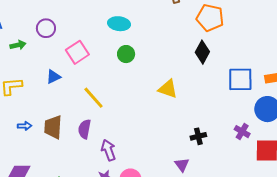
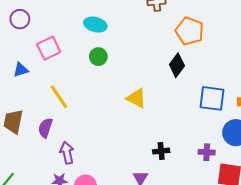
purple cross: (242, 132) -> (207, 152), turned -35

